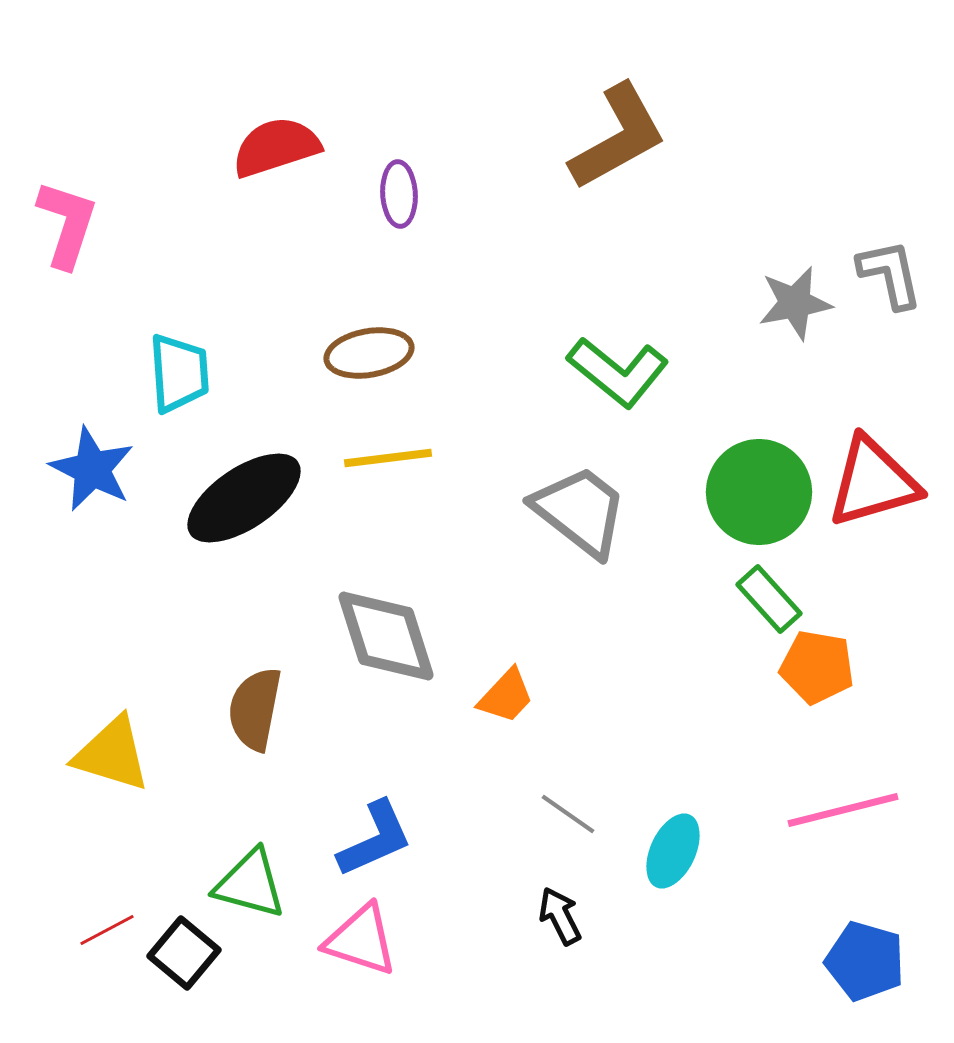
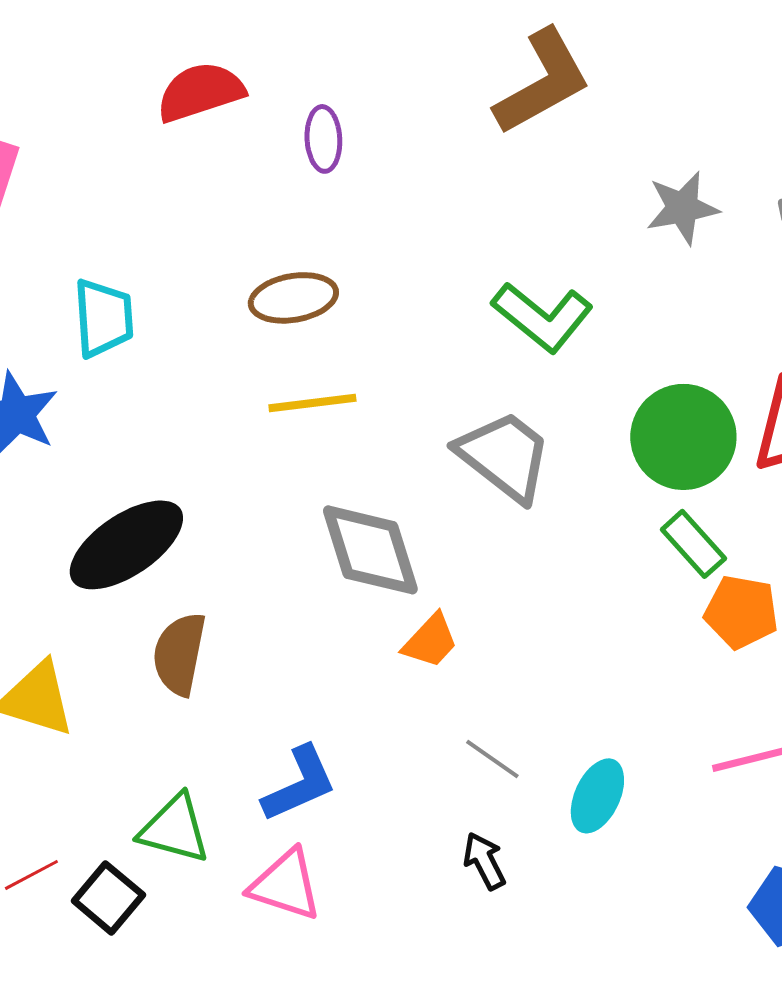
gray star: (795, 303) -> (682, 208), moved
black ellipse: (244, 498) -> (126, 545), moved
gray diamond: (386, 636) -> (370, 550), moved

